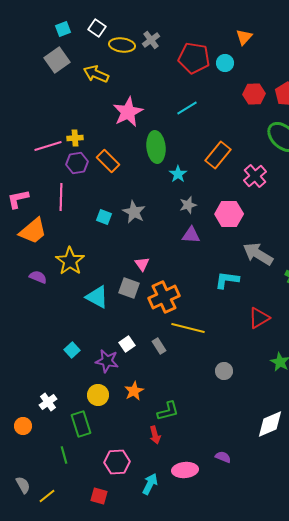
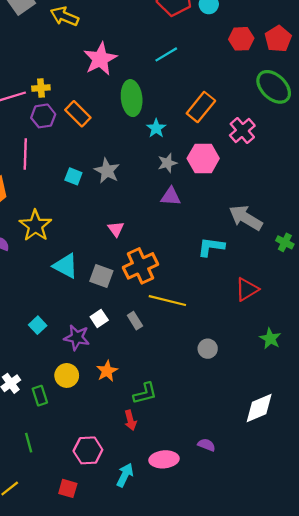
pink hexagon: (229, 214) -> (203, 158), moved
gray square: (129, 288) -> (101, 276), moved
green rectangle: (81, 424) -> (40, 396), moved, size x0.7

